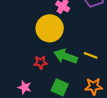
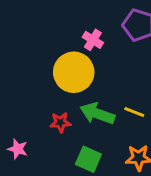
pink star: (25, 87) -> (18, 149), moved

